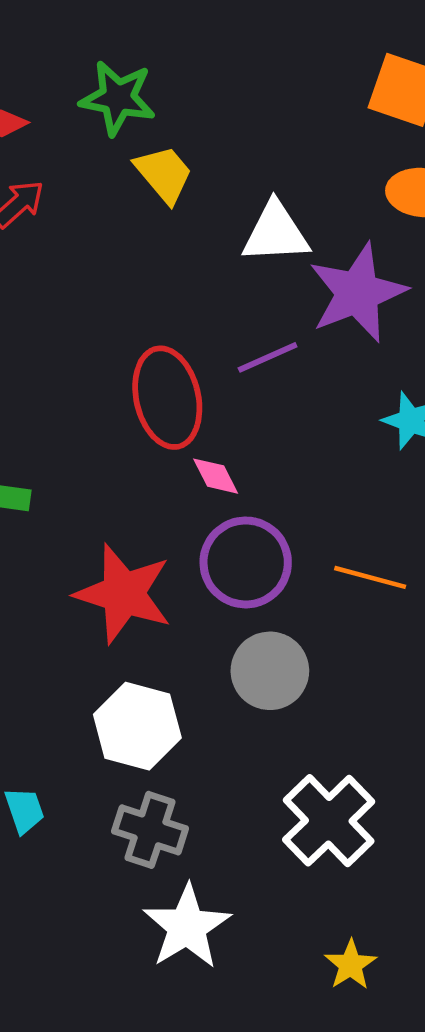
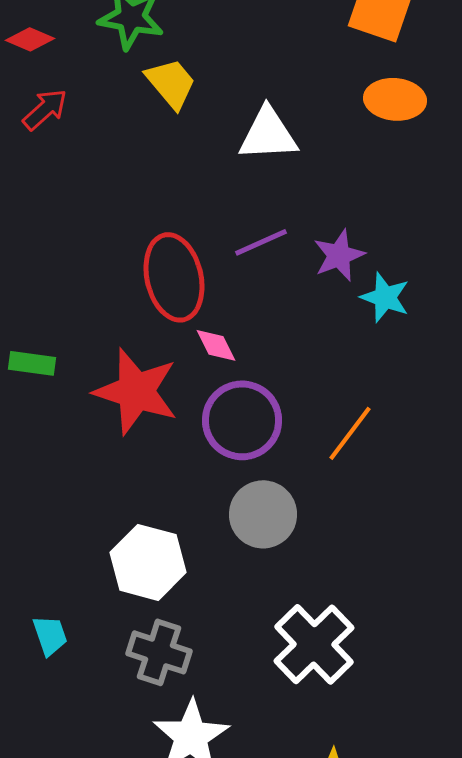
purple star: (357, 293) -> (339, 255), moved, size x0.6
orange line: (370, 577) -> (350, 433), turned -68
red star: (123, 594) -> (136, 391), moved

